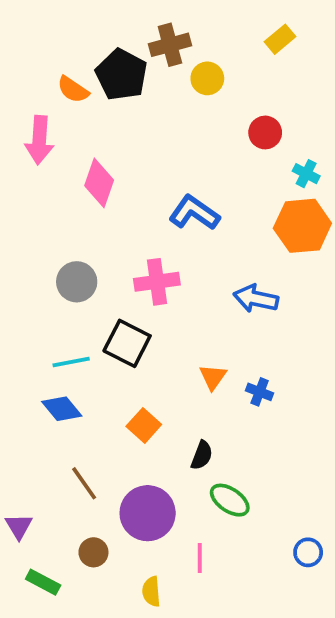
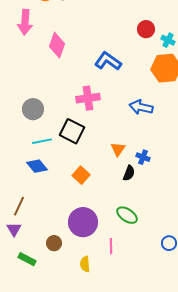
red circle: (265, 132) -> (146, 29), moved
gray circle: (77, 282) -> (33, 109), moved
black semicircle: (202, 455) -> (129, 173), moved
brown line: (84, 483) -> (19, 206), moved, turned 60

